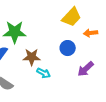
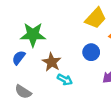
brown star: (32, 57) -> (52, 62), turned 30

